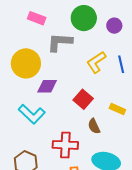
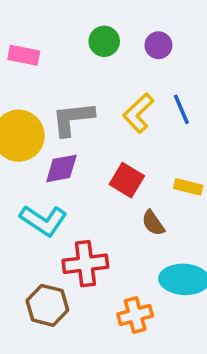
green circle: (84, 18) -> (104, 41), size x0.7
gray L-shape: (60, 42) -> (73, 119), moved
red cross: (65, 145) -> (85, 264), moved

